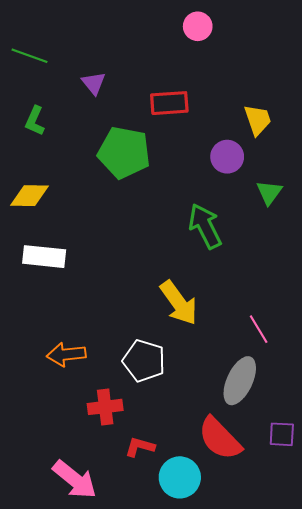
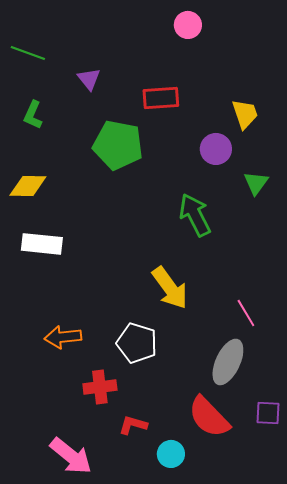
cyan circle: (180, 477) -> (171, 454), size x0.7

